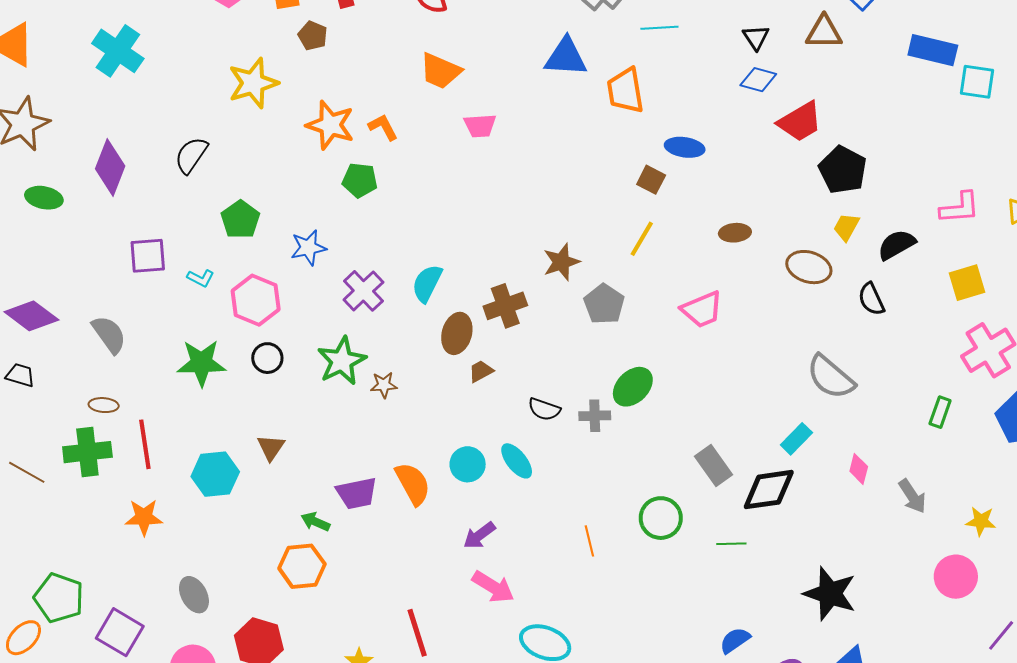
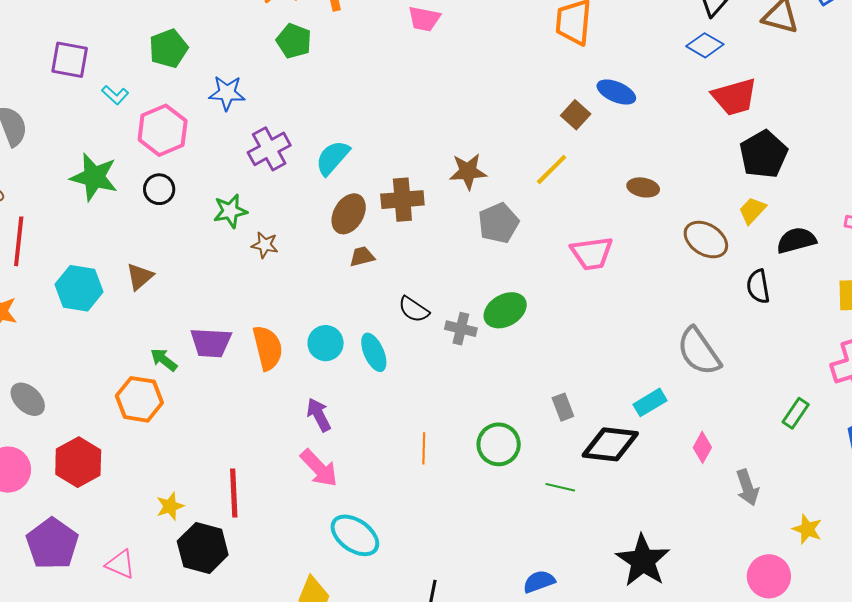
green star: (342, 361) -> (230, 211), size x0.7
gray rectangle: (713, 466) -> (563, 407), size x0.7
purple arrow: (479, 535) -> (319, 415), turned 84
gray ellipse: (194, 595) -> (28, 399), turned -33

